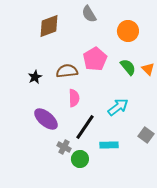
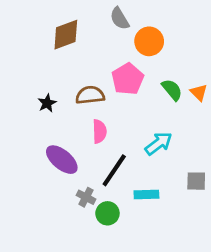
orange circle: (128, 31) -> (149, 41), moved
gray square: (146, 135) -> (196, 181), turned -35

